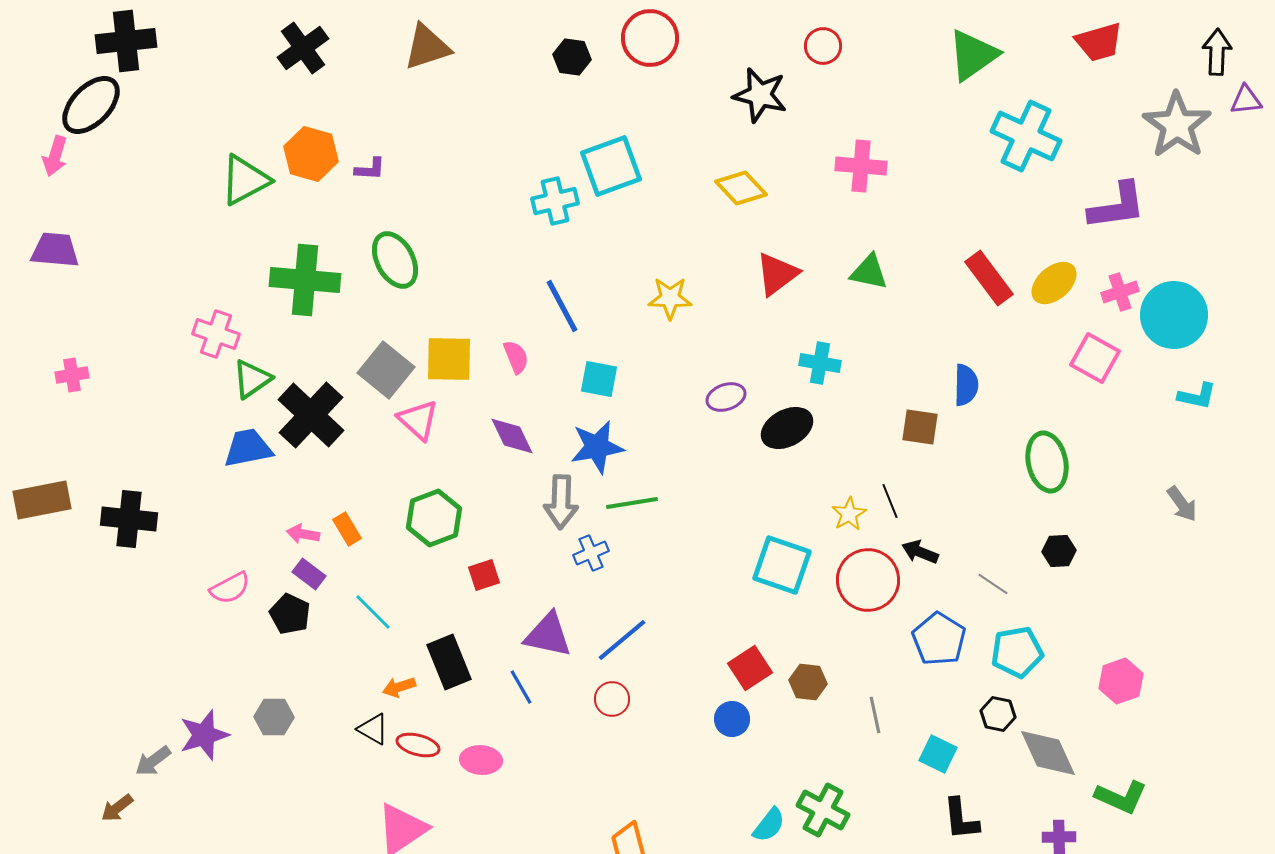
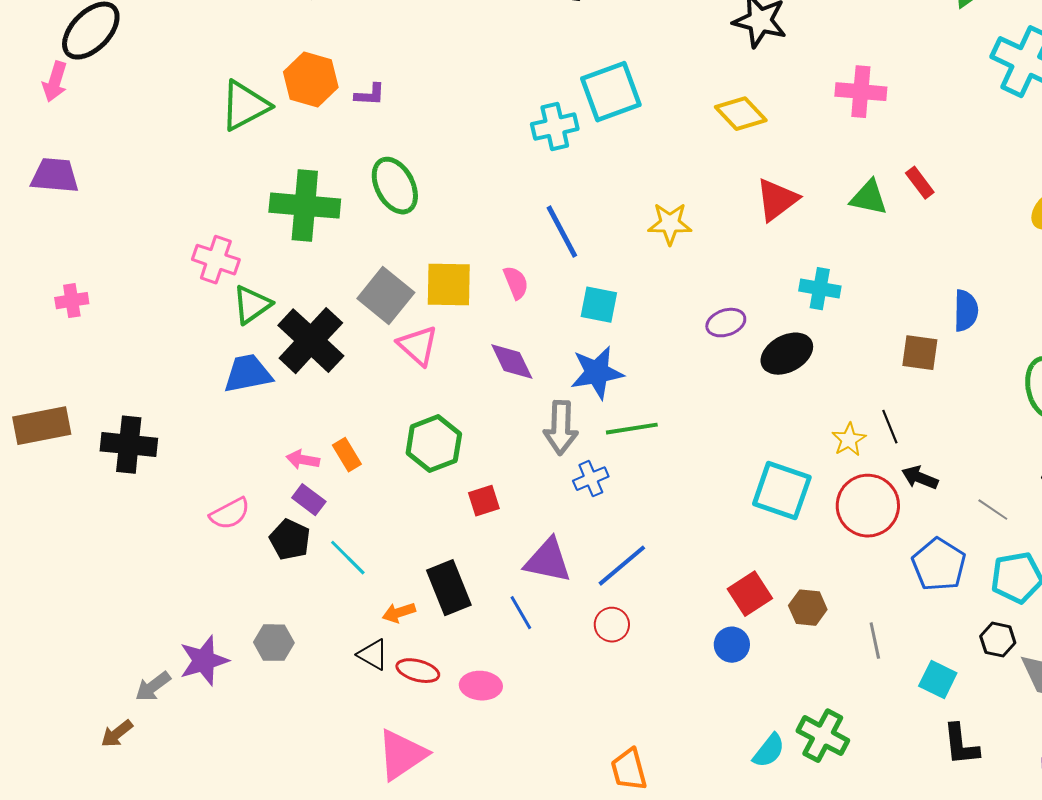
red rectangle: (989, 278) -> (920, 183), moved, size x0.6
cyan line: (373, 612) -> (348, 558), moved

